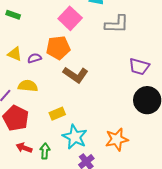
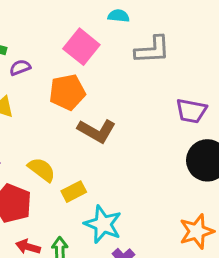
purple semicircle: (35, 58) -> (20, 67), moved
yellow semicircle: (28, 86) -> (42, 170), moved, turned 36
orange star: (117, 139) -> (197, 231), moved

